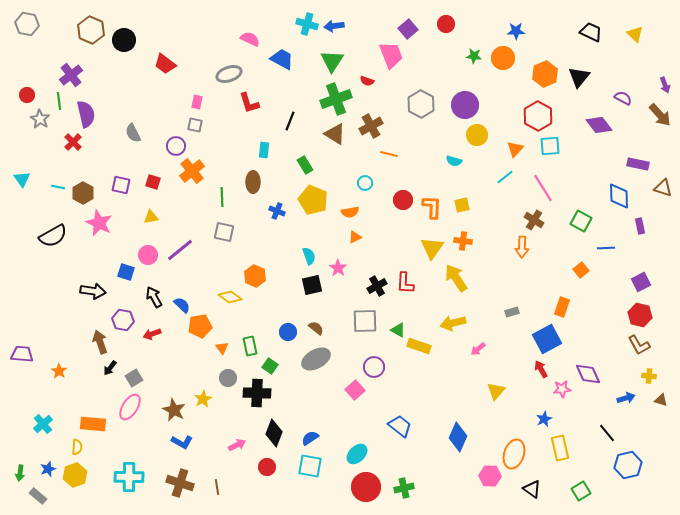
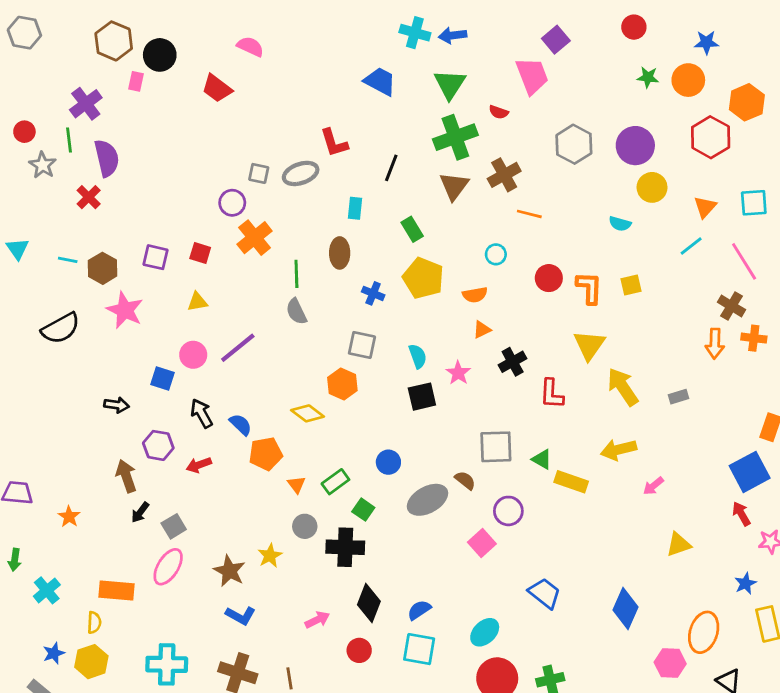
red circle: (446, 24) -> (634, 27), moved
pink semicircle: (250, 39) -> (250, 47), moved
gray ellipse: (229, 74) -> (301, 173), moved
pink rectangle: (197, 102) -> (136, 81), moved
red hexagon: (538, 116) -> (711, 137), moved
gray semicircle: (133, 133) -> (296, 312), moved
brown triangle: (335, 134) -> (454, 186), turned 35
gray square: (224, 232) -> (362, 345), moved
orange cross: (463, 241) -> (754, 338), moved
black cross: (377, 286) -> (513, 362), moved
black arrow: (93, 291) -> (116, 405), size x0.7
gray rectangle: (512, 312) -> (679, 397), moved
brown semicircle: (316, 328) -> (465, 480), moved
green rectangle: (250, 346) -> (335, 482), turned 66
yellow triangle: (496, 391) -> (679, 544), turned 30
green arrow: (20, 473) -> (15, 560), moved

